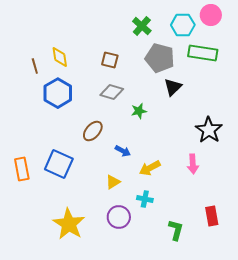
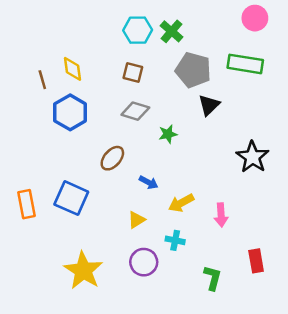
cyan hexagon: (183, 25) -> (138, 30), moved
pink arrow: (193, 164) -> (221, 215), moved

